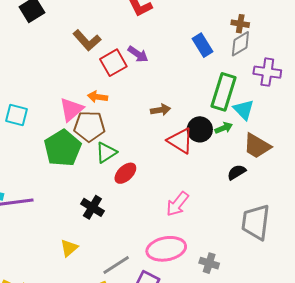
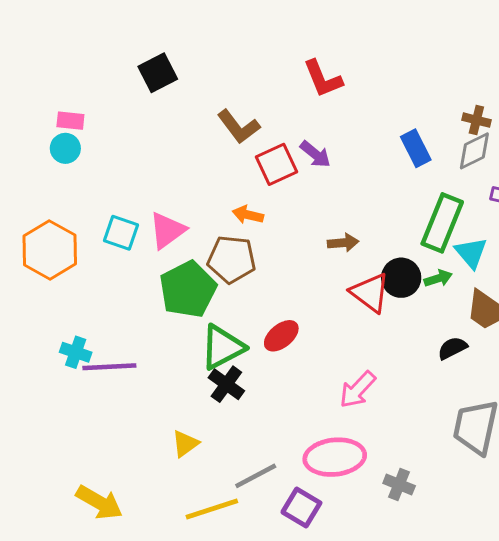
pink triangle: (71, 109) -> (167, 230), moved
green triangle: (106, 152) -> (222, 347), moved, size x1.4

